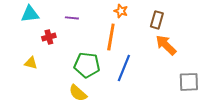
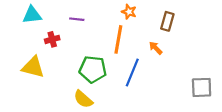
orange arrow: (166, 45) -> (156, 48), moved, size x0.6
yellow triangle: (31, 63) -> (33, 67), size x1.6

